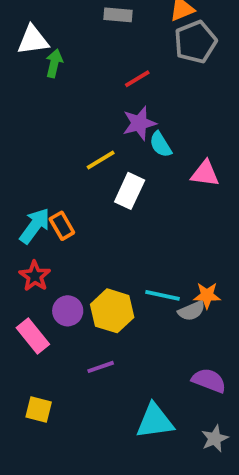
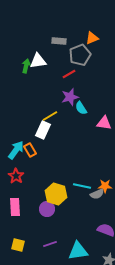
white triangle: (33, 40) -> (38, 61), moved
gray pentagon: (195, 42) -> (80, 55), moved
white rectangle: (130, 191) -> (43, 130), moved
purple circle: (68, 311) -> (47, 209), moved
pink rectangle: (33, 336) -> (15, 207), turned 36
purple line: (101, 367) -> (50, 244), moved

